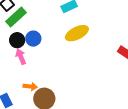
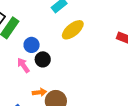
black circle: (17, 40) -> (43, 59), moved

